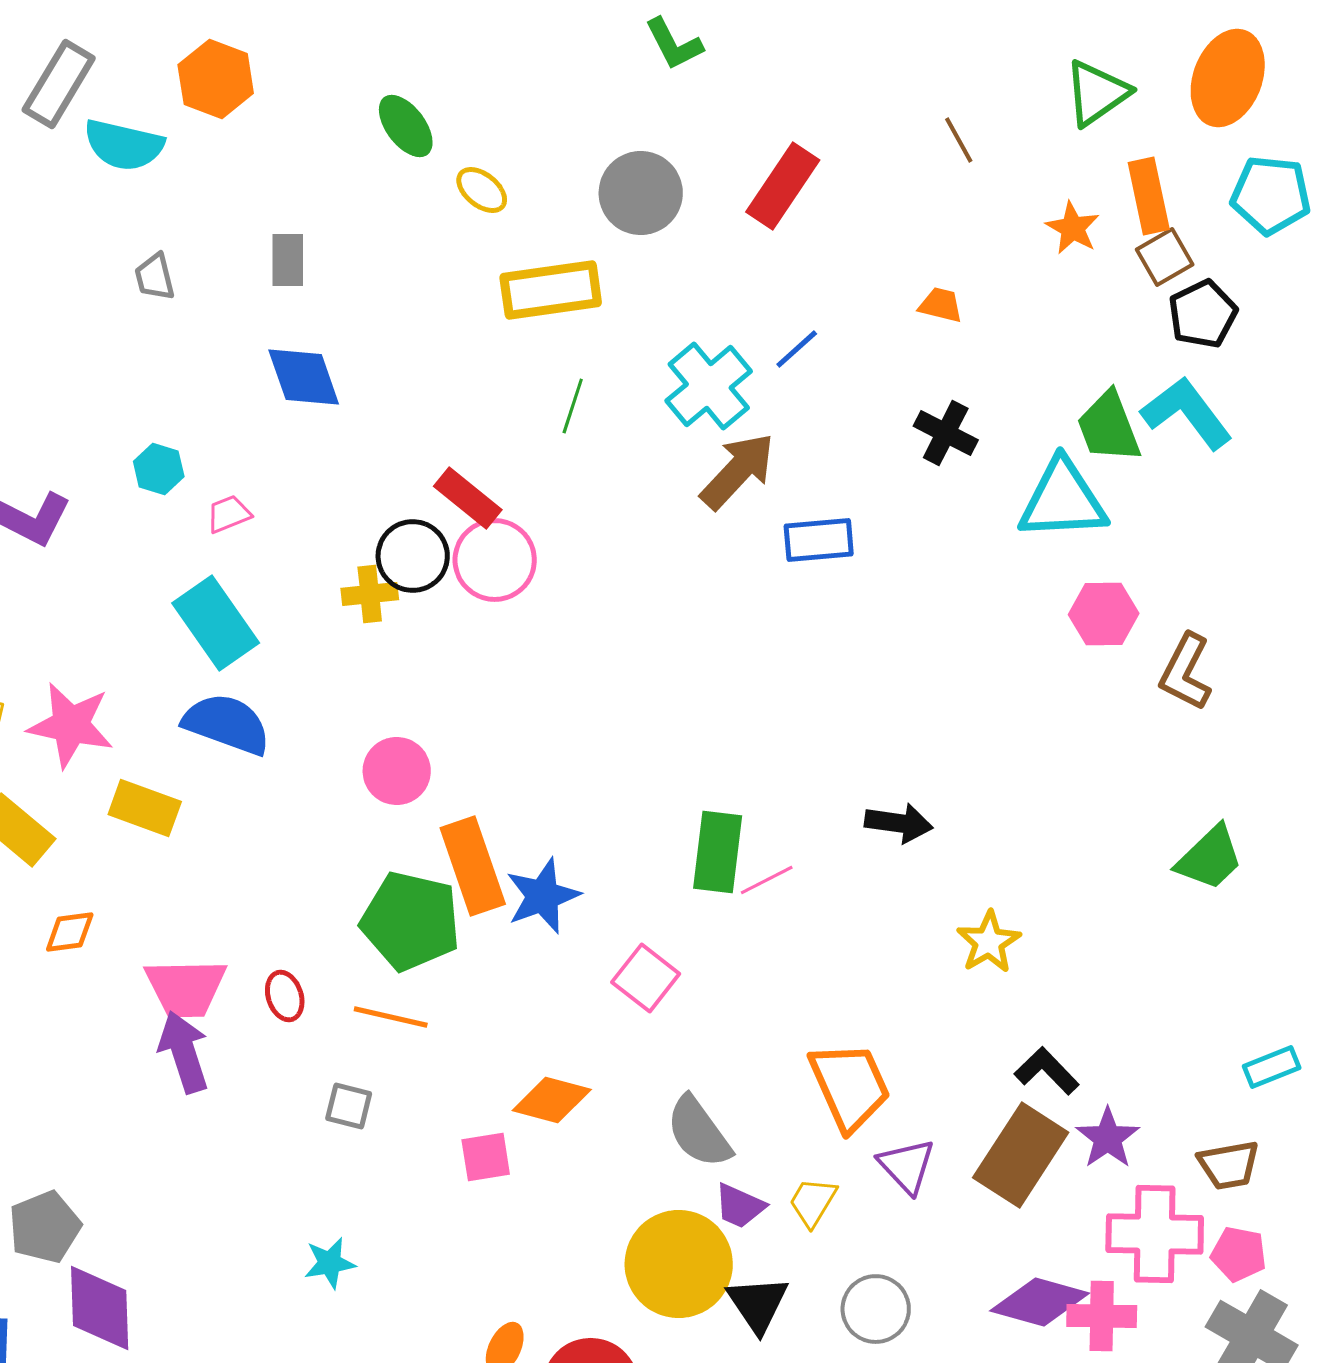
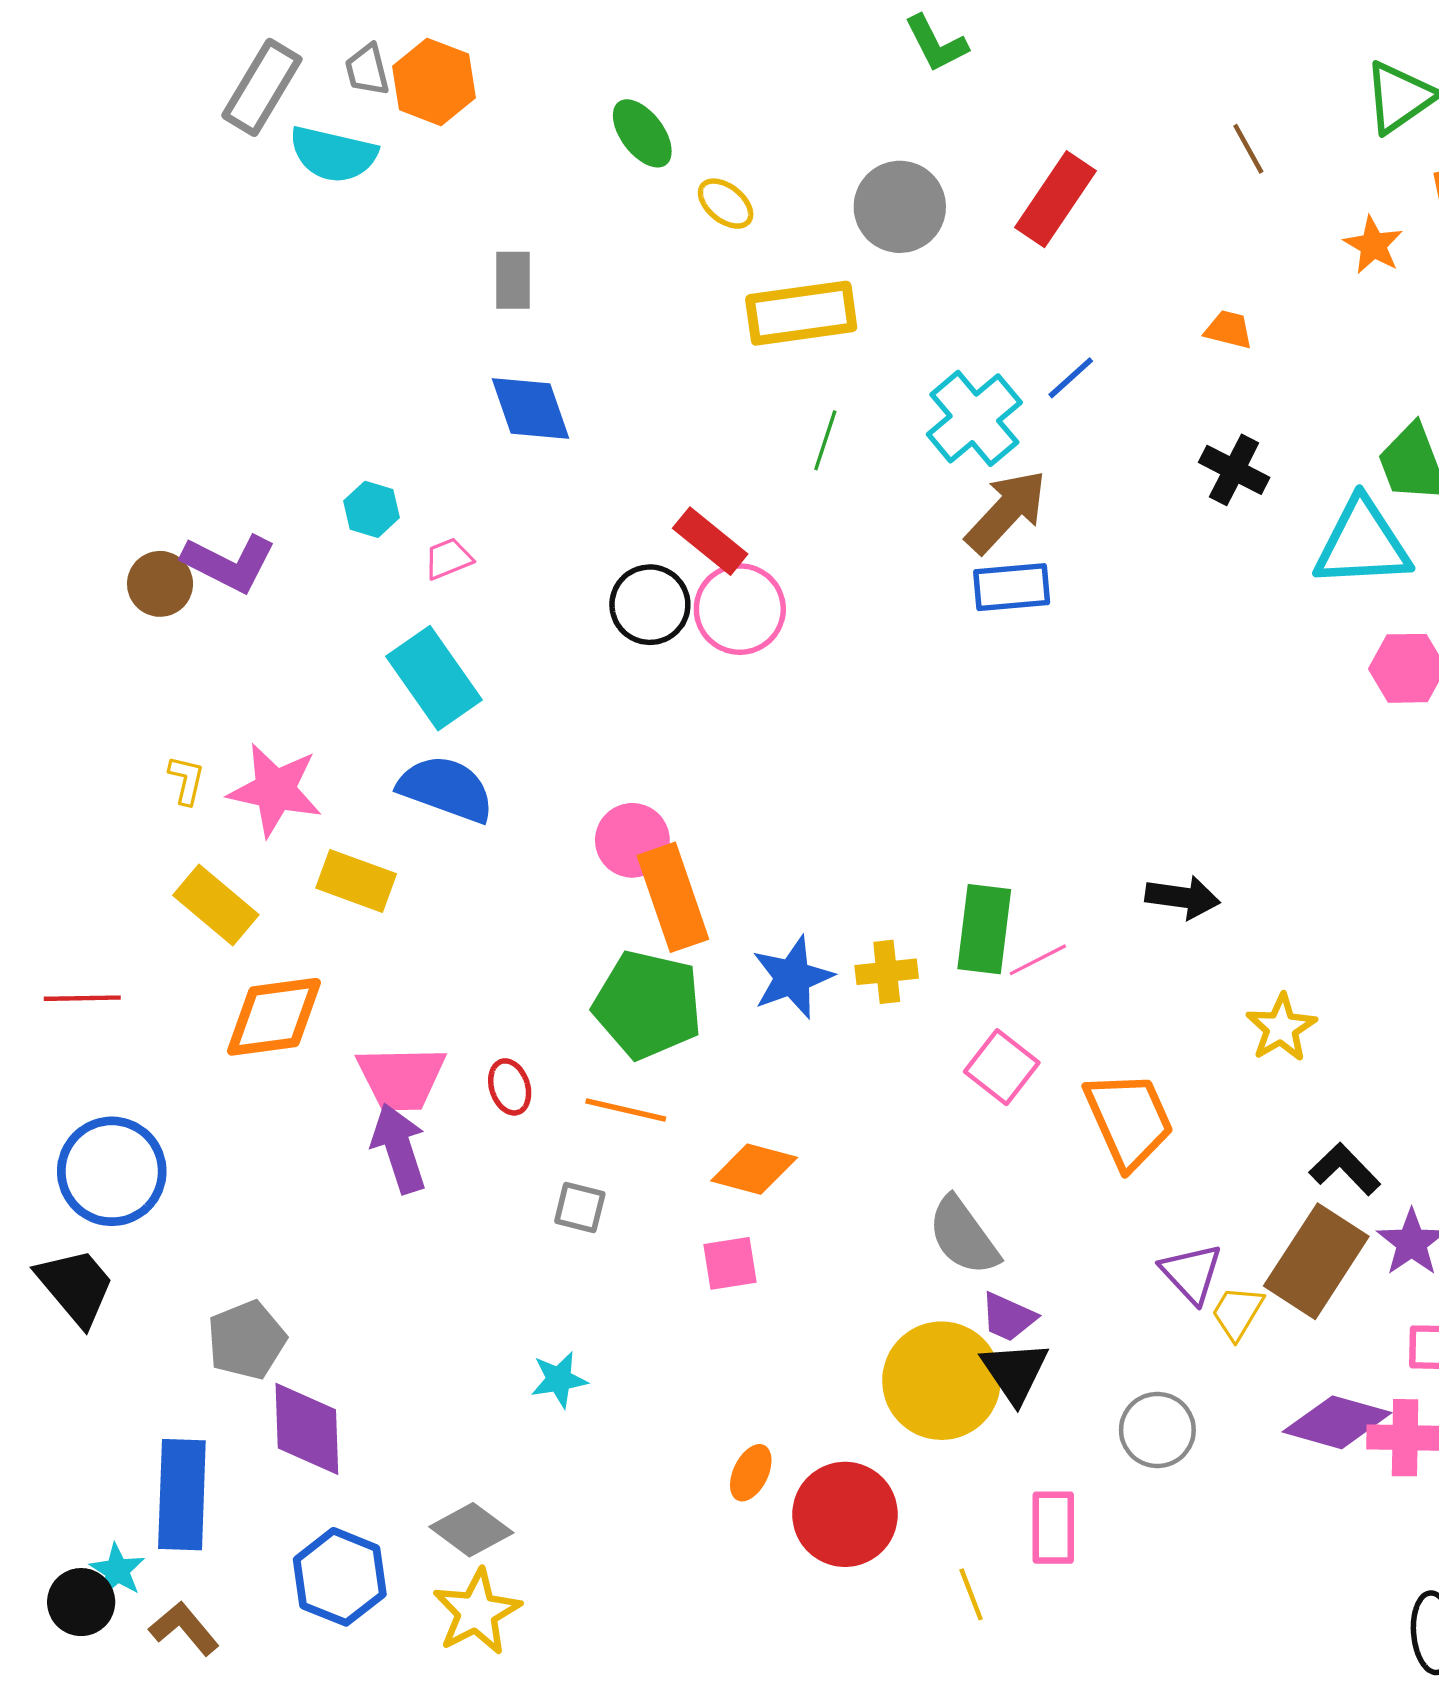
gray trapezoid: (155, 277) -> (367, 70), moved
blue rectangle: (819, 540) -> (1012, 587), moved
yellow cross: (370, 594) -> (887, 972), moved
orange rectangle: (473, 866) -> (673, 897), moved
orange diamond: (70, 932) -> (274, 1017), size x1.8
pink square: (646, 978) -> (1002, 1067), moved
orange trapezoid: (850, 1086) -> (1129, 1120), moved
orange diamond: (552, 1100) -> (754, 1169), moved
yellow trapezoid: (813, 1202) -> (1237, 1313), moved
black triangle: (758, 1304) -> (1015, 1372), moved

